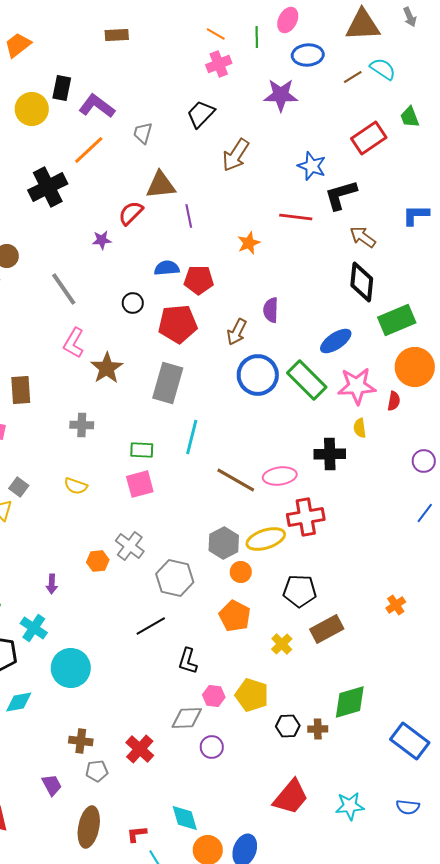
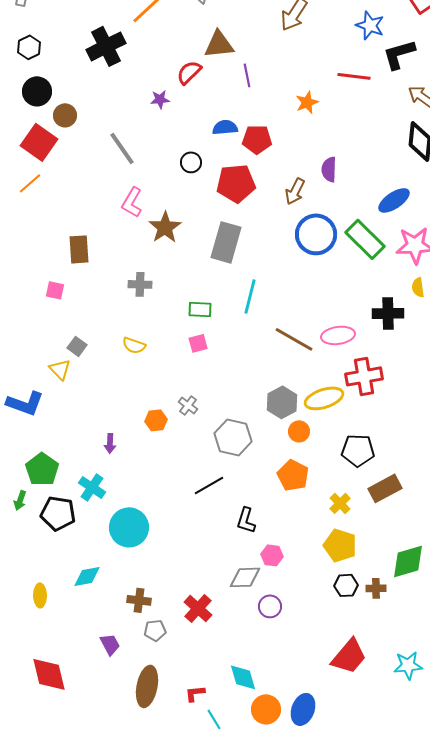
pink square: (140, 484) -> (198, 343), size x0.7
gray cross: (130, 546) -> (188, 405), size x0.7
yellow pentagon: (252, 695) -> (340, 545), moved
cyan diamond: (19, 702) -> (87, 576), moved

